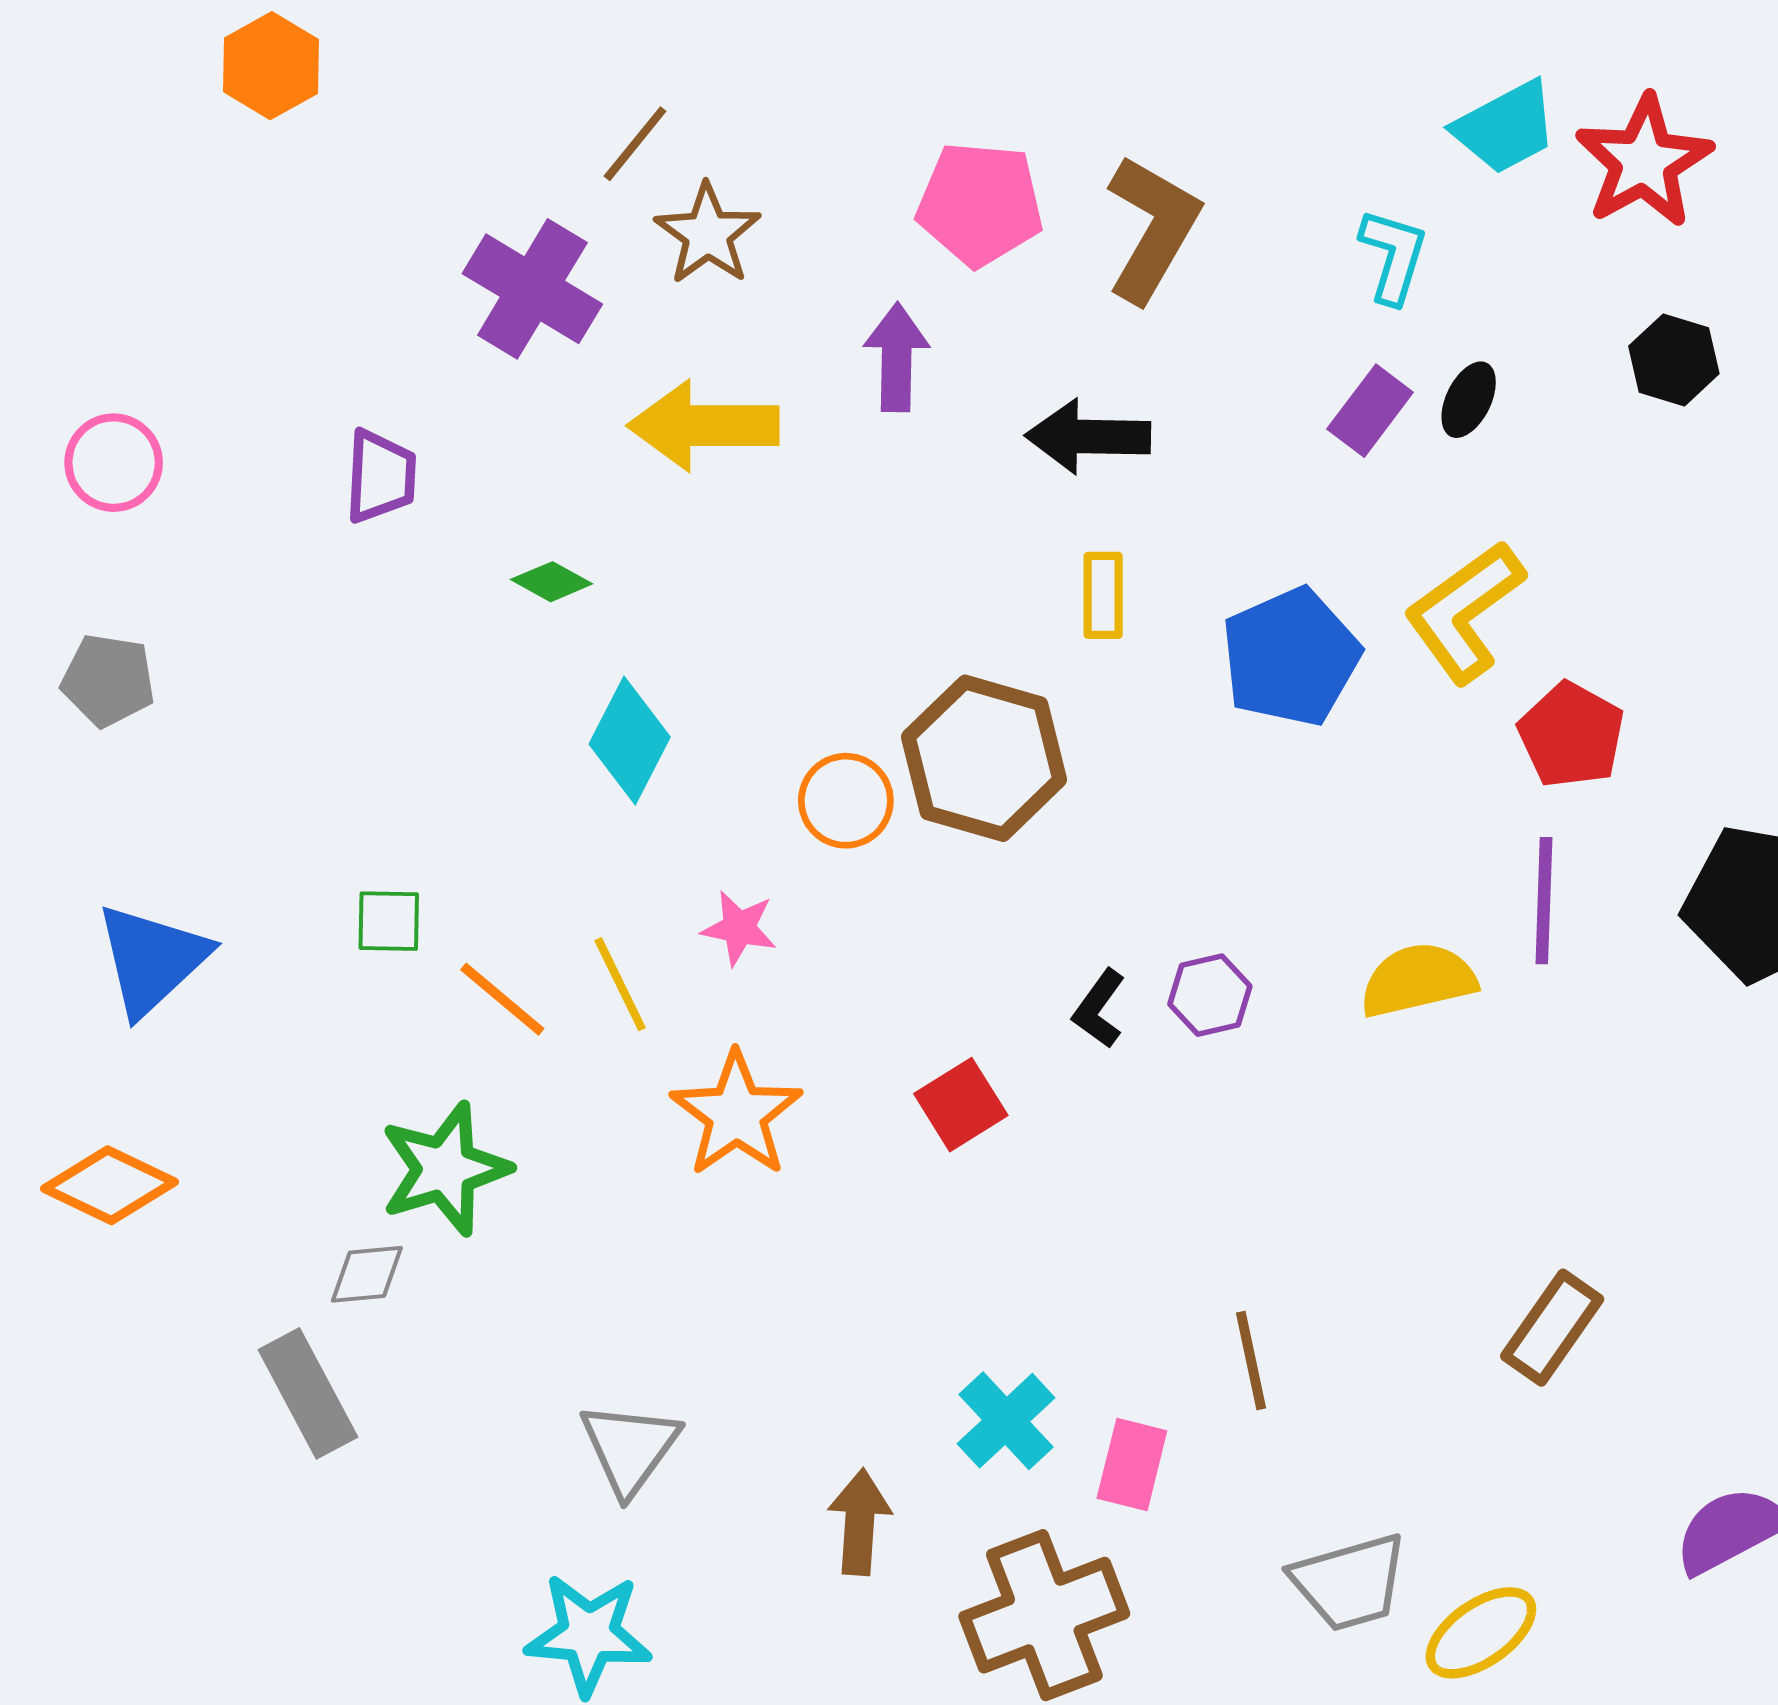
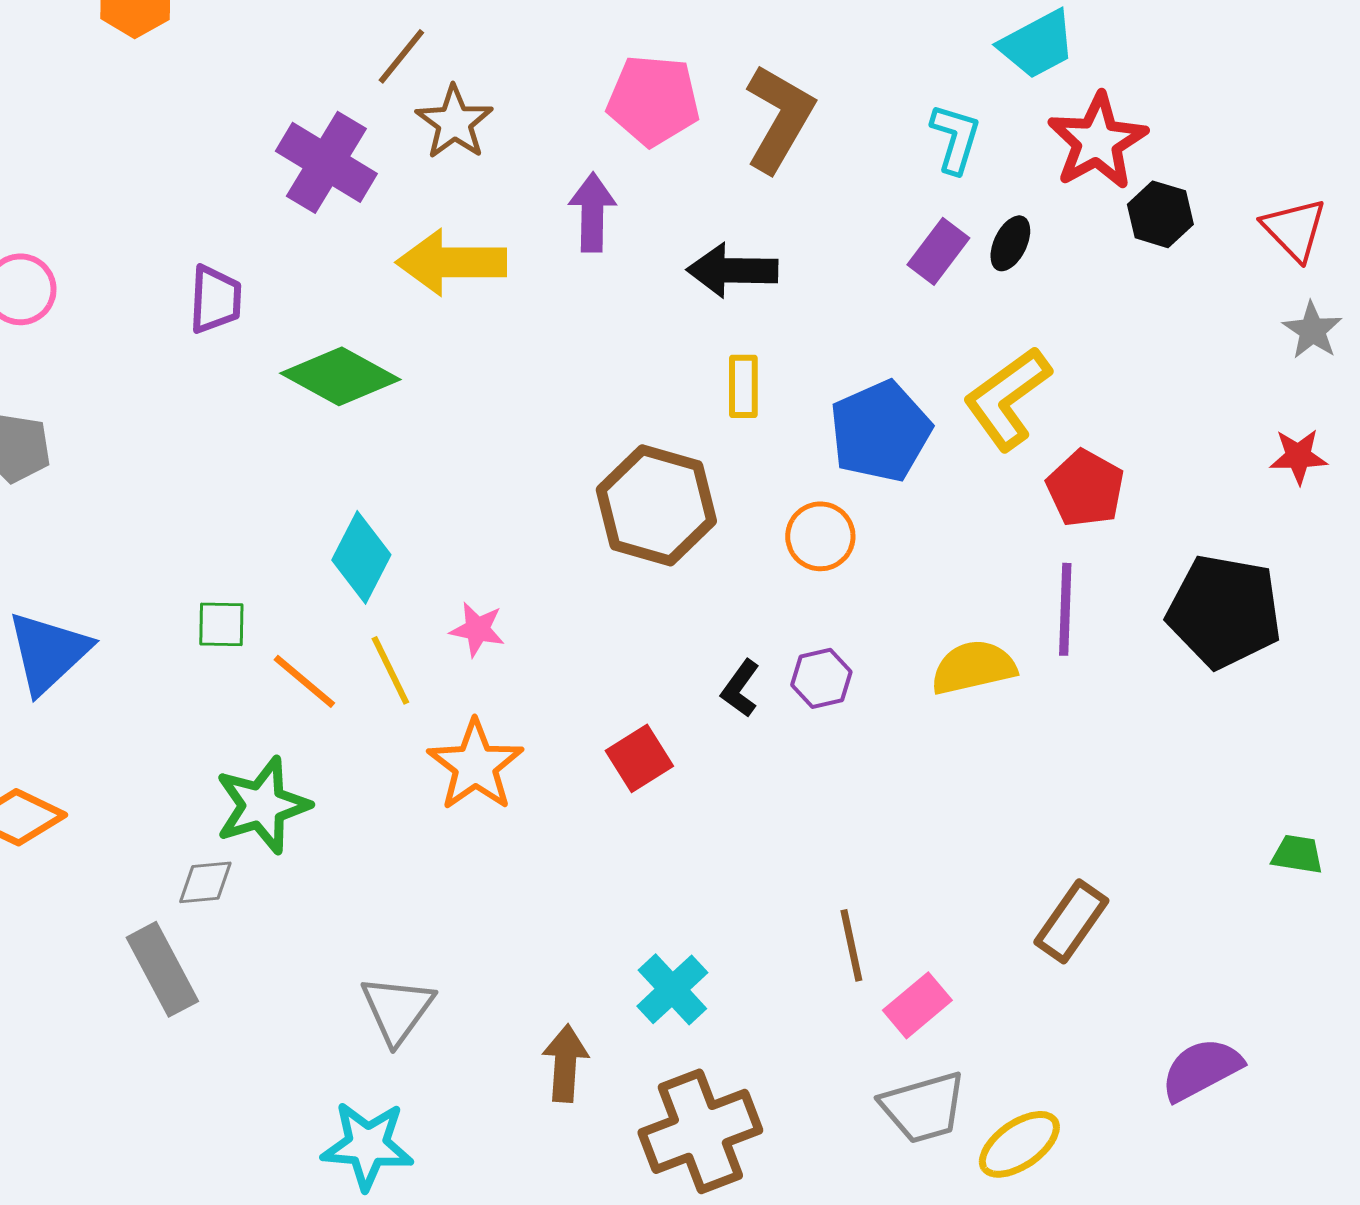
red star: (1644, 162) -> (1097, 141), moved
green diamond: (552, 582) -> (340, 376), size x2.0
cyan diamond: (630, 740) -> (361, 557), moved
orange circle: (846, 801) -> (820, 536), moved
pink rectangle: (1132, 1465) -> (917, 1005), moved, turned 36

